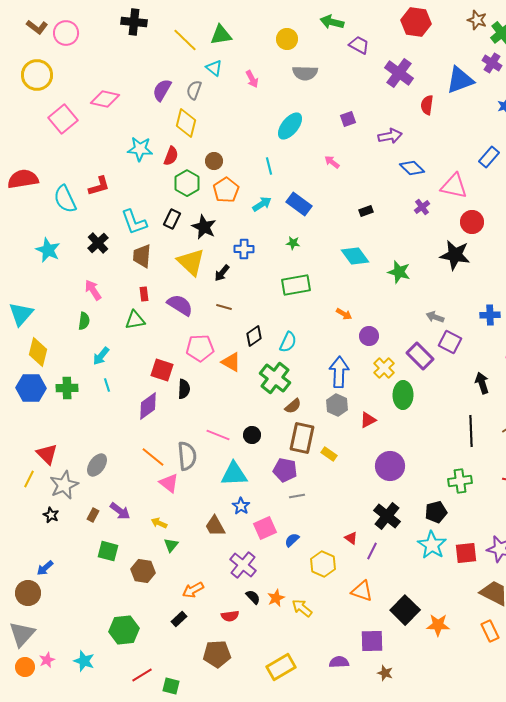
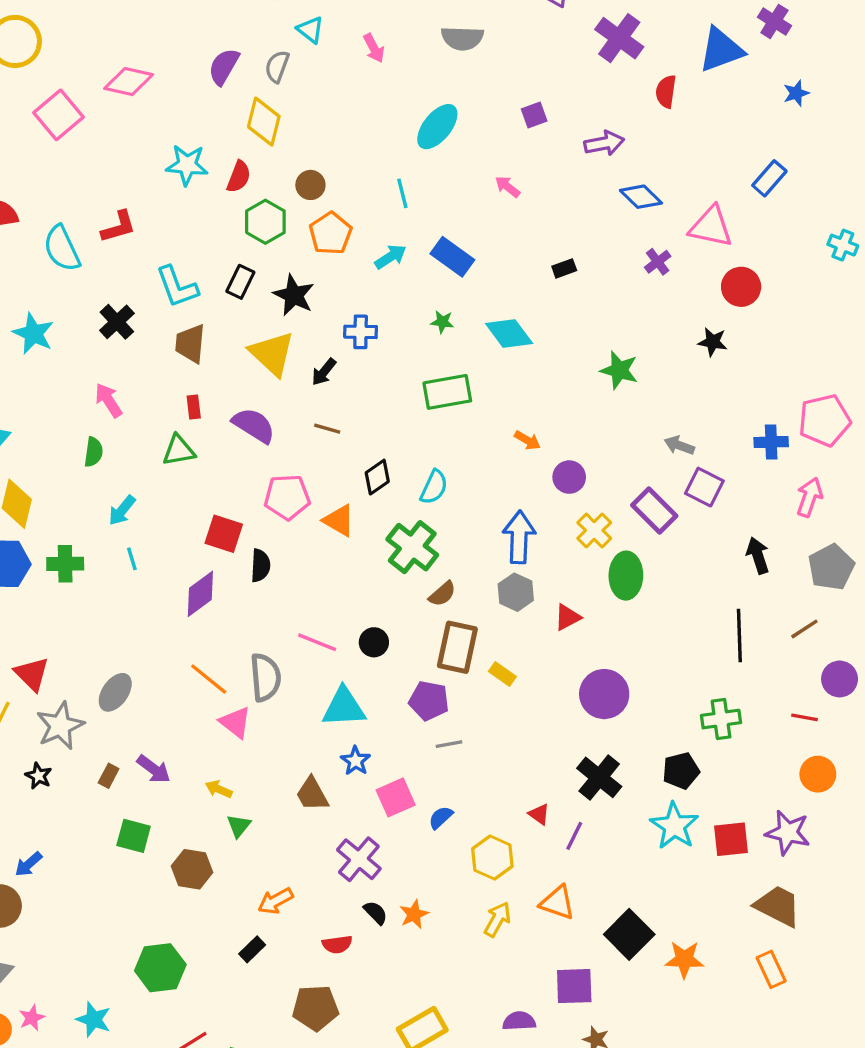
black star: (455, 255) -> (713, 342), size x0.6
cyan diamond: (355, 256) -> (509, 334), moved
yellow arrow: (302, 608) -> (497, 919), moved, turned 80

